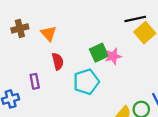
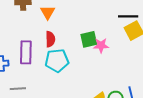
purple rectangle: (35, 81) -> (26, 52), size x1.6
cyan pentagon: (86, 82) -> (57, 61), moved

